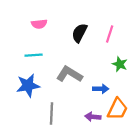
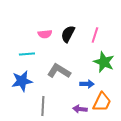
pink semicircle: (39, 24) -> (45, 34), moved
green star: (120, 64) -> (104, 62), size x1.5

